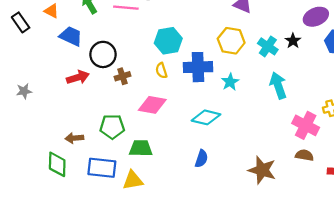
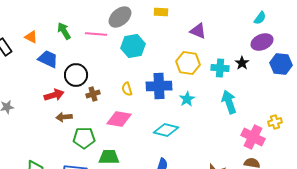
cyan hexagon: (168, 41) -> (133, 46), moved
cyan cross: (268, 46) -> (220, 68), turned -30
brown arrow: (74, 138) -> (64, 117), moved

